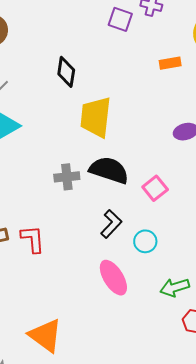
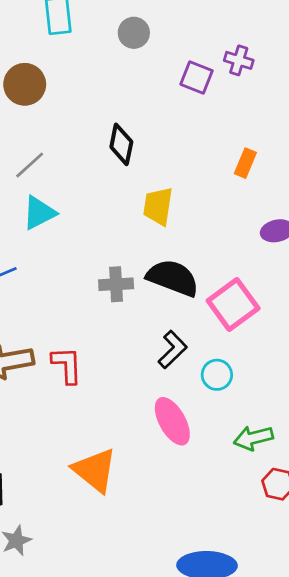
orange rectangle: (170, 63) -> (245, 163), moved, turned -60
yellow trapezoid: (96, 117) -> (158, 206), size x0.7
pink square: (155, 188) -> (233, 304), size x1.5
orange triangle: (46, 335) -> (95, 470), moved

